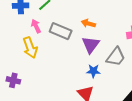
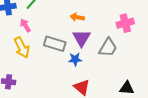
gray rectangle: (61, 31) -> (55, 44), moved
blue star: (93, 71) -> (75, 59), moved

